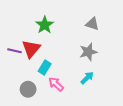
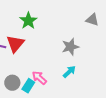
gray triangle: (92, 24) -> (92, 20), moved
cyan rectangle: (45, 67) -> (28, 86), moved

